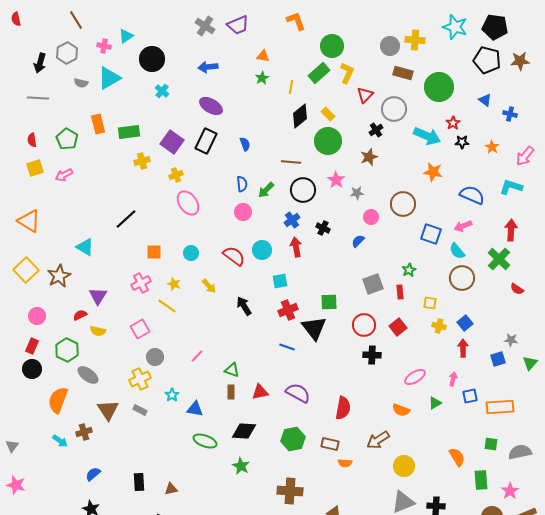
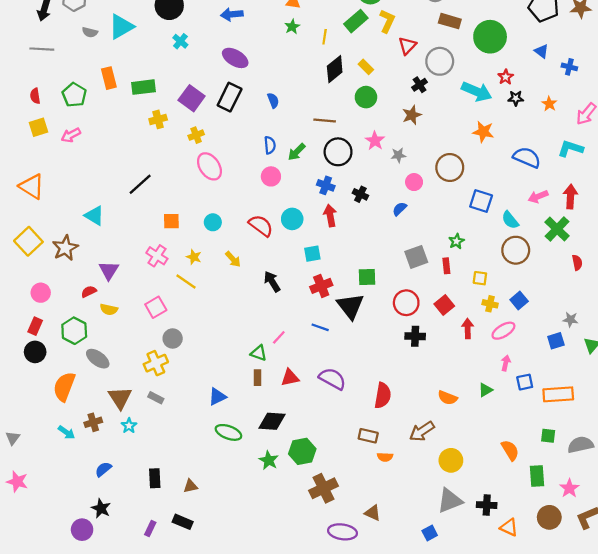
green circle: (328, 141) -> (366, 97), size x0.7
blue cross: (292, 220) -> (326, 185), turned -35
pink arrow: (463, 226) -> (538, 197), moved
pink cross: (141, 283) -> (157, 256), turned -30
red semicircle: (517, 289) -> (577, 263), turned -136
red arrow: (463, 348) -> (468, 328), moved
pink line: (197, 356) -> (279, 337), moved
pink ellipse: (415, 377) -> (503, 331), moved
cyan star: (172, 395) -> (129, 426), moved
blue triangle: (195, 409) -> (217, 397), turned -36
green hexagon: (293, 439) -> (302, 451), moved
brown cross: (290, 491) -> (323, 488), turned -30

